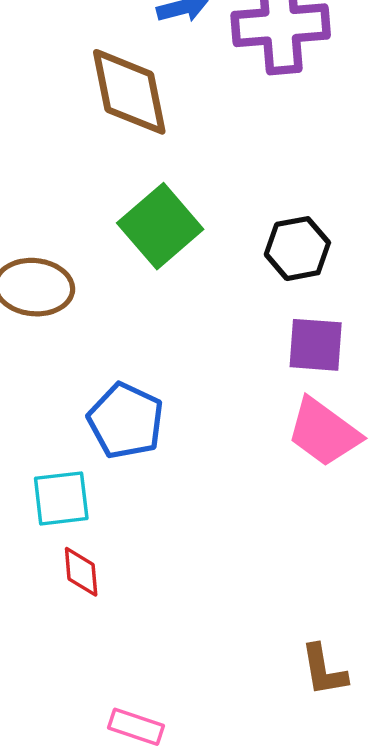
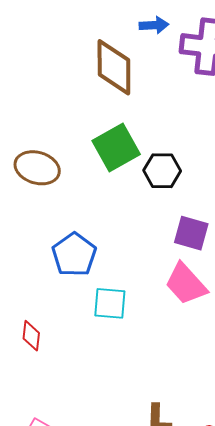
black hexagon: (297, 249) -> (162, 171), moved
cyan square: (61, 498) -> (110, 303), moved

